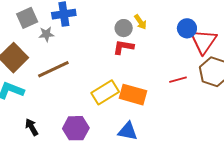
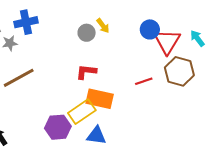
red L-shape: (123, 47) -> (86, 72), moved
yellow rectangle: (105, 92) -> (82, 112), moved
purple hexagon: (76, 128) -> (58, 127), moved

